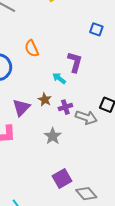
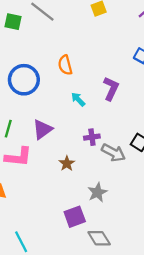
cyan arrow: (59, 78) -> (78, 99), moved
brown star: (45, 100) -> (67, 163), moved
gray star: (53, 136) -> (97, 192), moved

